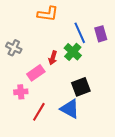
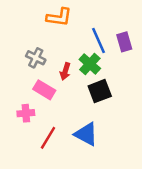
gray cross: (14, 48) -> (36, 58), moved
pink rectangle: (36, 73) -> (44, 90), turned 66
black square: (81, 87) -> (100, 91), moved

